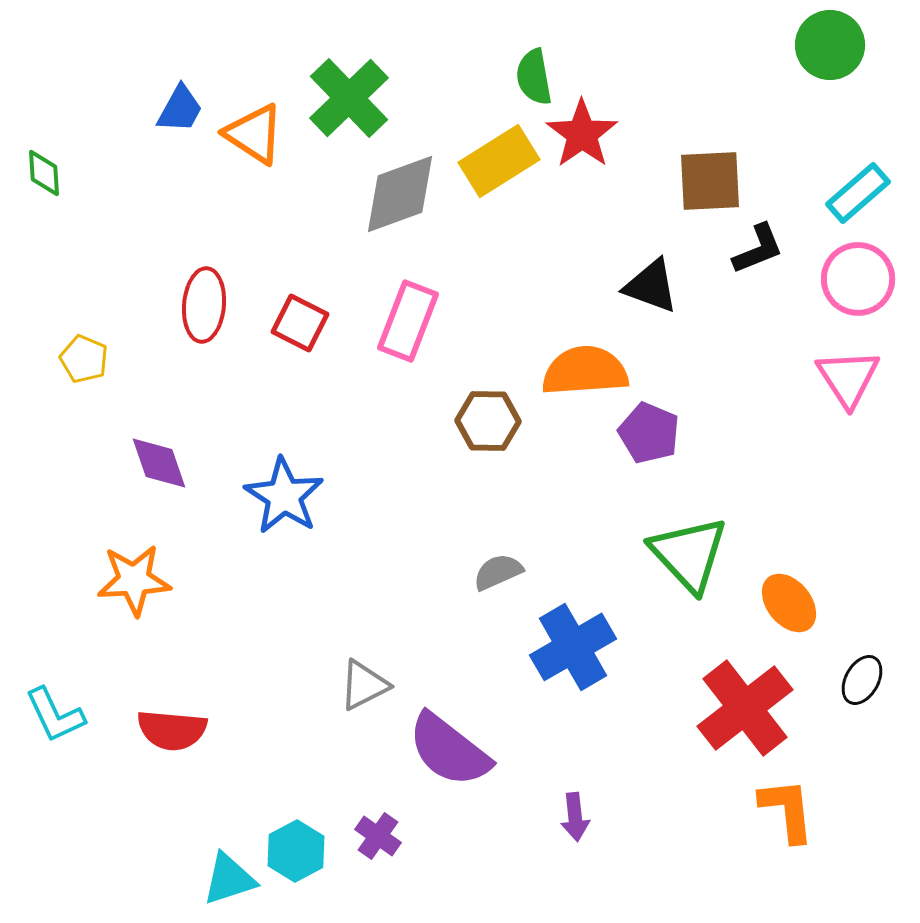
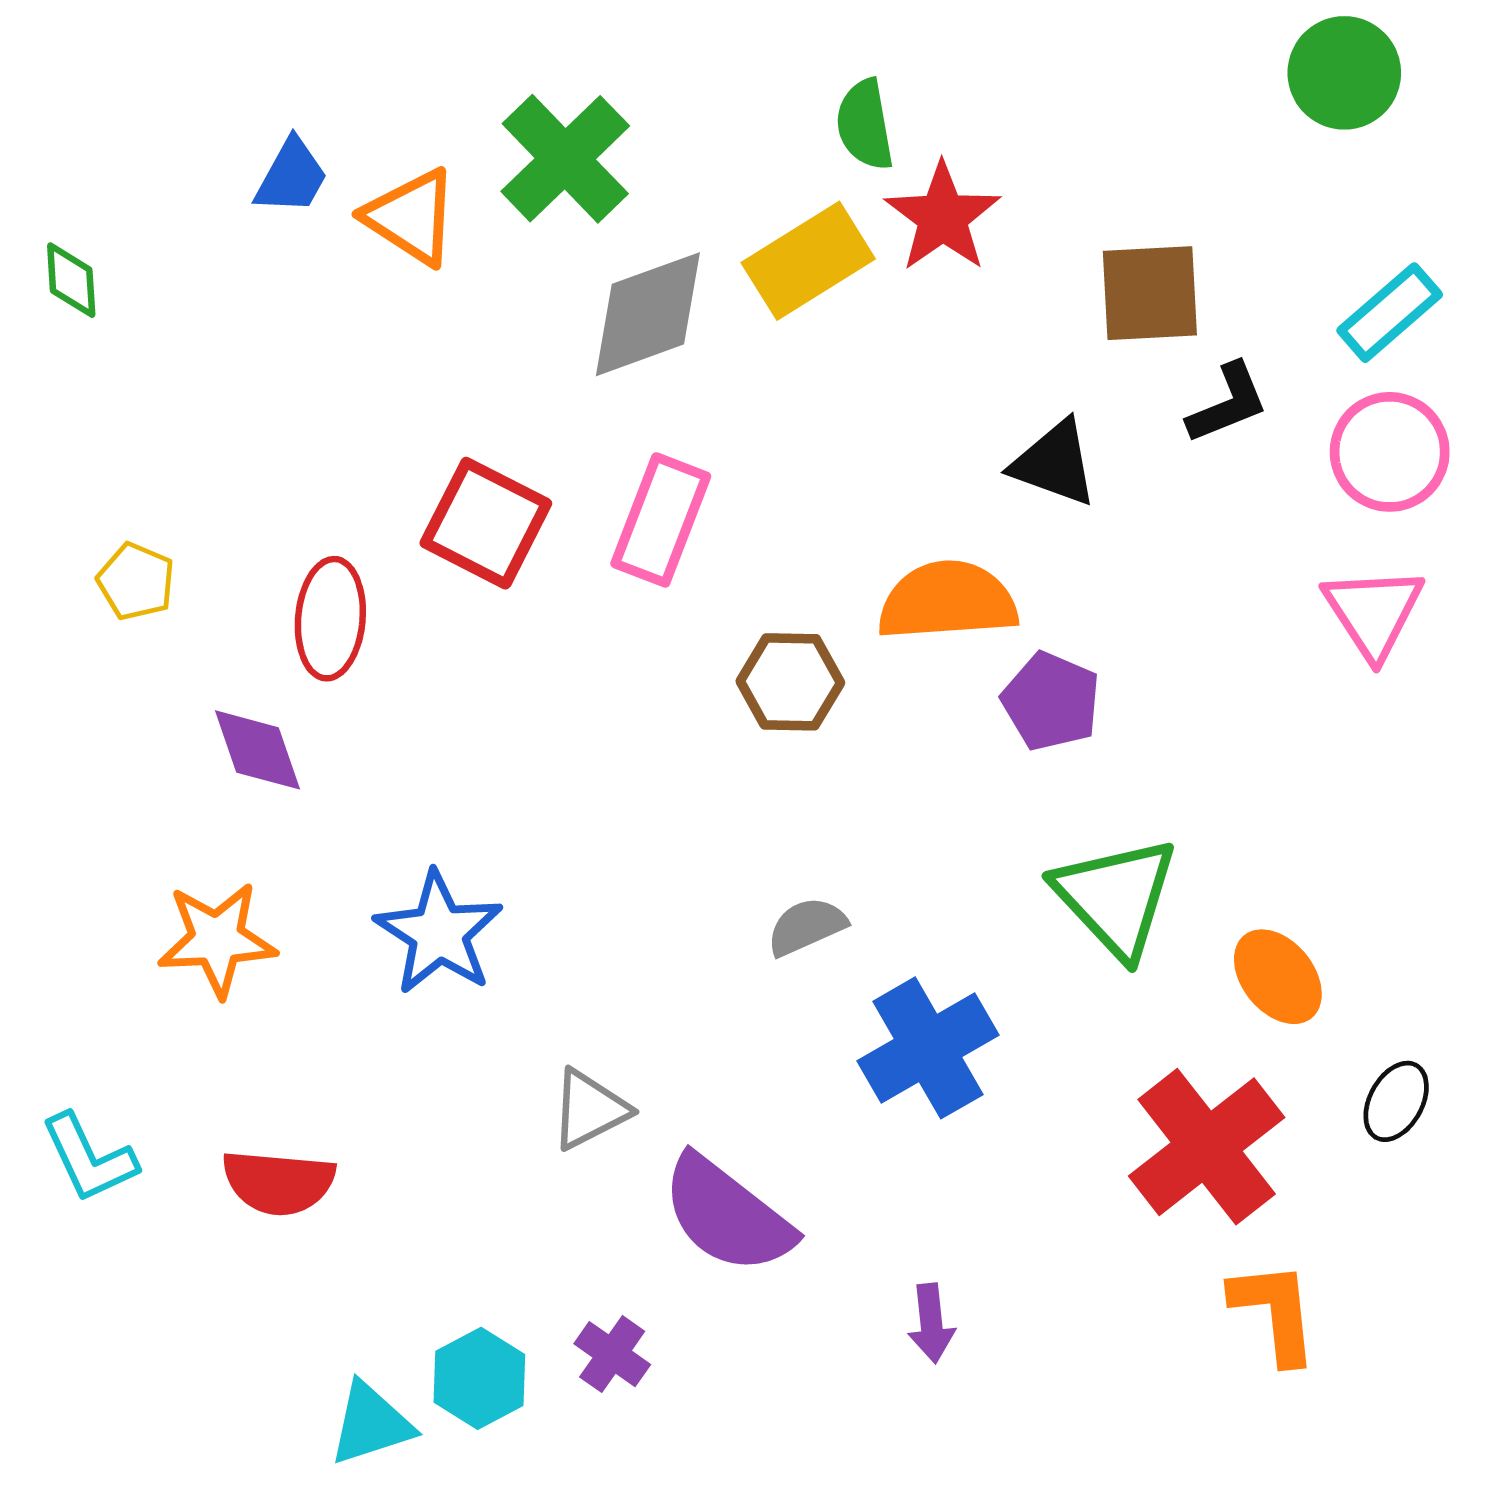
red ellipse: (204, 305) -> (330, 619), moved
red square: (300, 323) -> (486, 523), size x1.4
blue star: (284, 496) -> (439, 933), moved

